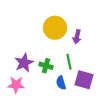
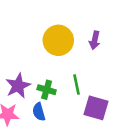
purple arrow: (77, 37) -> (95, 40), moved
blue semicircle: (61, 83) -> (39, 112), moved

